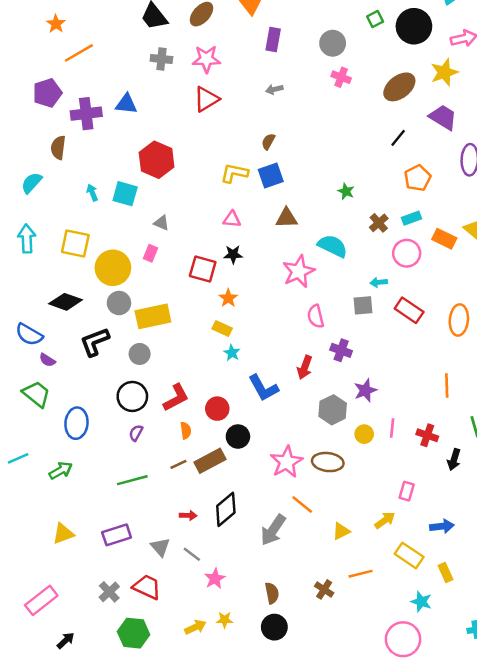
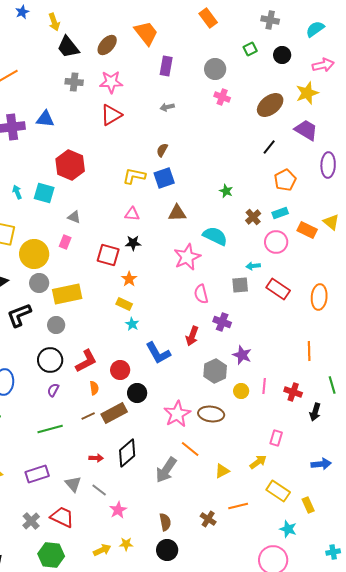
black circle: (414, 26) -> (282, 55), size x0.6
purple star: (365, 390) -> (242, 355), turned -30
blue arrow: (442, 526) -> (321, 464), moved

